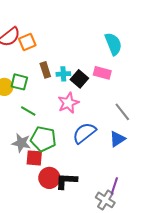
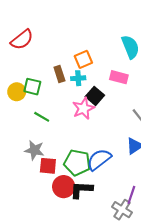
orange square: (27, 42) -> (83, 59), moved
black square: (79, 79) -> (95, 96), moved
blue semicircle: (84, 133) -> (99, 160), moved
green pentagon: (43, 139) -> (77, 163), moved

